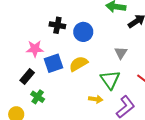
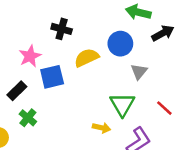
blue circle: (83, 32) -> (120, 44), moved
pink star: (35, 49) -> (30, 56), turned -30
yellow semicircle: (78, 64) -> (87, 58), moved

